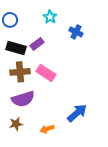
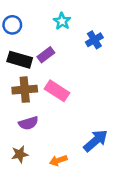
blue cross: (76, 32) -> (94, 40), turned 32
purple semicircle: (23, 99) -> (28, 123), size x0.7

